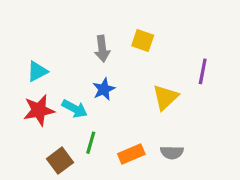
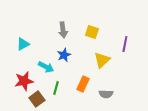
yellow square: (143, 41) -> (92, 32), moved
red star: (39, 110) -> (24, 81), moved
orange rectangle: (131, 154) -> (83, 84), moved, turned -42

